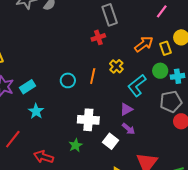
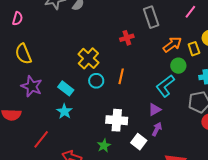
gray rectangle: (110, 15) -> (151, 17), moved
yellow cross: (116, 66) -> (88, 58), moved, size x1.5
green circle: (160, 71) -> (178, 66), moved
cyan rectangle: (27, 87) -> (66, 88), moved, turned 70
purple arrow: (128, 129) -> (157, 129), turned -104

